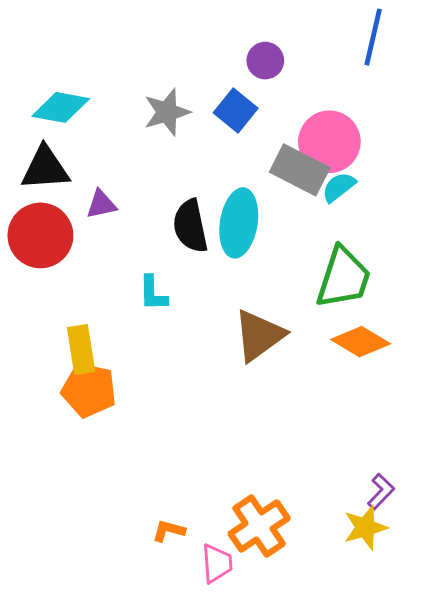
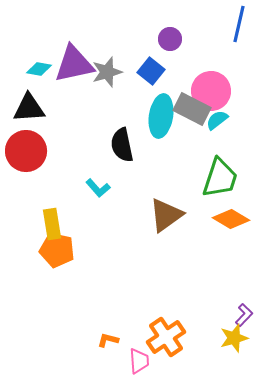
cyan diamond: (61, 107) -> (39, 69), size x0.7
purple triangle: (101, 204) -> (74, 64), moved, size x2.0
cyan ellipse: (239, 223) -> (161, 116), moved
cyan L-shape: (153, 293) -> (98, 188), turned -40

